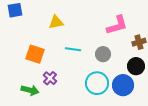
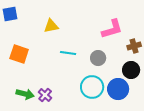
orange square: (35, 54) -> (19, 54), moved
purple cross: (50, 78) -> (45, 95), moved

